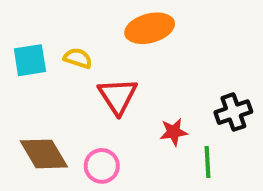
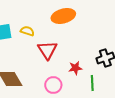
pink circle: (102, 166) -> (53, 85), moved

